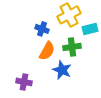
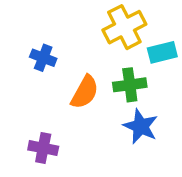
blue cross: (42, 29) -> (43, 58), moved
blue star: (62, 70) -> (141, 126), moved

